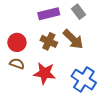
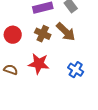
brown semicircle: (17, 64) -> (11, 70), moved
blue cross: (84, 80) -> (76, 70), size x0.7

